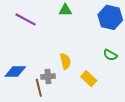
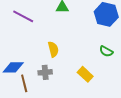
yellow semicircle: (65, 61) -> (53, 49), moved
brown line: (39, 88) -> (24, 83), moved

